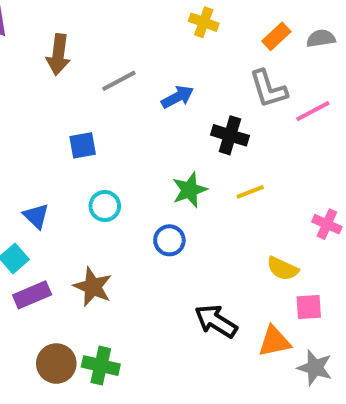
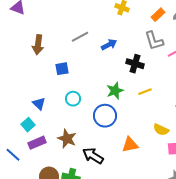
brown arrow: (58, 55) -> (38, 45), moved
blue circle: (169, 240) -> (105, 116), size x1.5
black arrow: (216, 321) -> (93, 156), moved
orange triangle: (274, 341) -> (130, 145), moved

